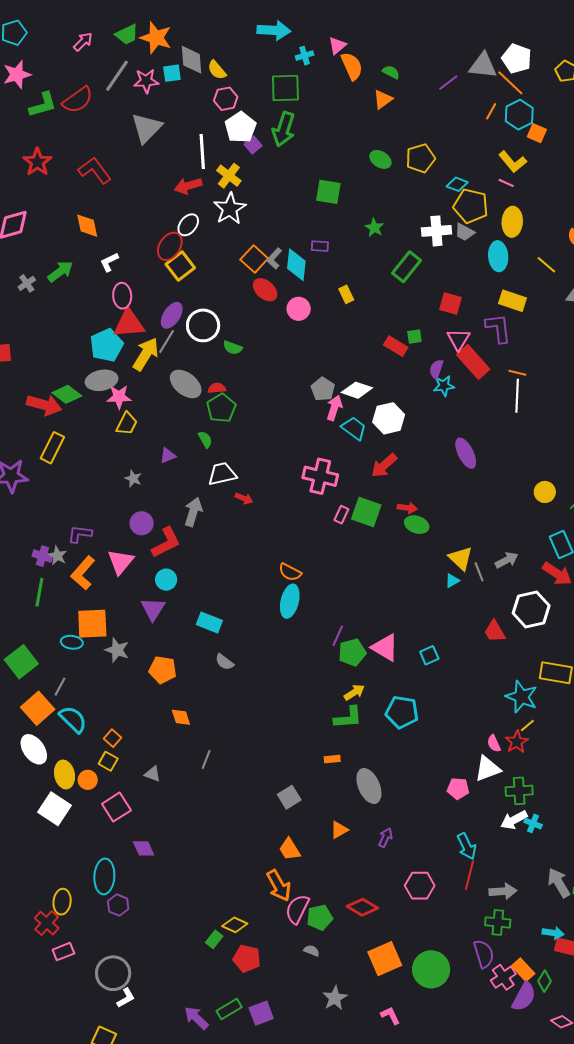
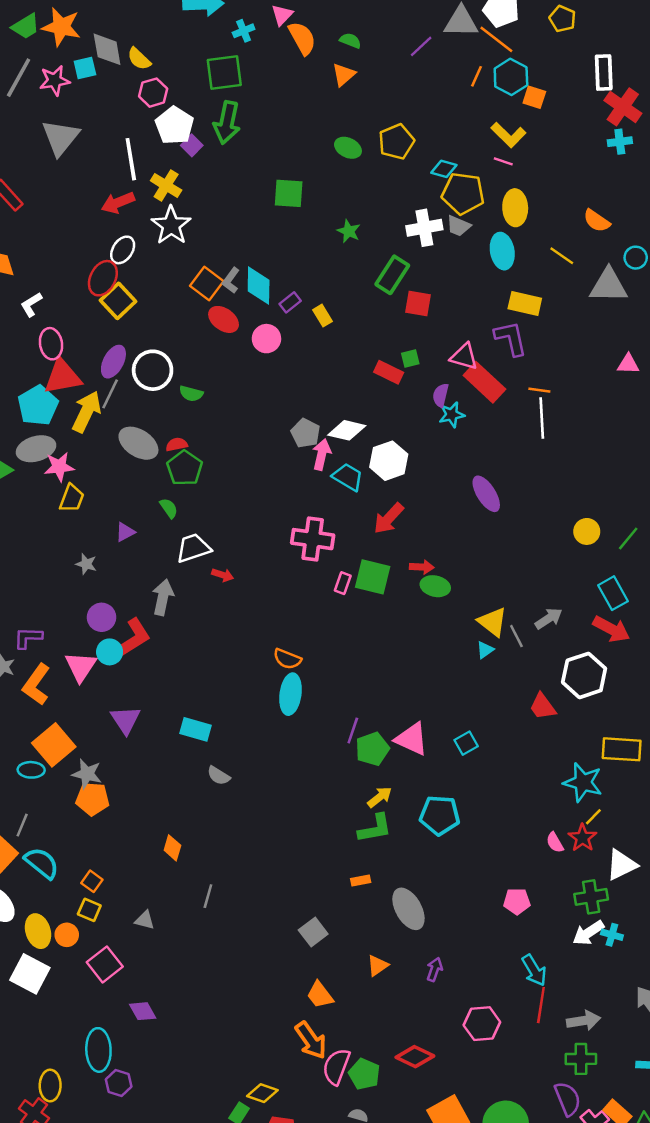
purple rectangle: (320, 246) -> (290, 302), moved, turned -36
red square: (451, 304) -> (418, 303), moved
pink triangle: (459, 339) -> (464, 357), turned -40
cyan circle: (166, 580) -> (110, 652), moved
orange square: (92, 624) -> (54, 745), turned -32
orange pentagon: (163, 670) -> (93, 799), moved
orange diamond: (181, 717) -> (172, 848), turned 40
white triangle: (488, 769) -> (622, 865), moved
green pentagon: (320, 917) -> (364, 1074), turned -30

